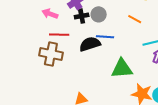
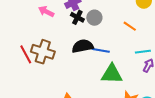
black cross: (82, 16) -> (77, 17), turned 32
red line: (59, 35) -> (26, 54), moved, turned 54
blue line: (105, 37) -> (101, 50), moved

